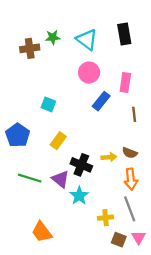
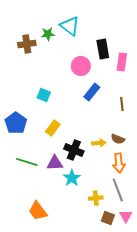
black rectangle: (124, 34) -> (103, 49), moved
cyan triangle: (87, 40) -> (70, 26), moved
pink rectangle: (125, 82) -> (122, 62), moved
purple triangle: (60, 179) -> (55, 163), turned -42

